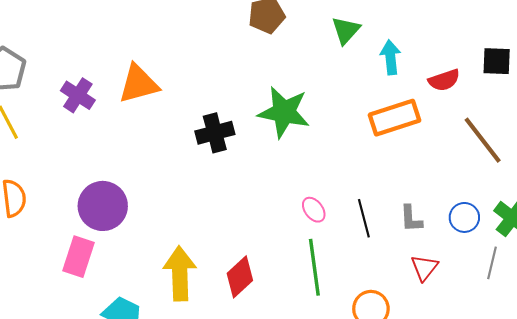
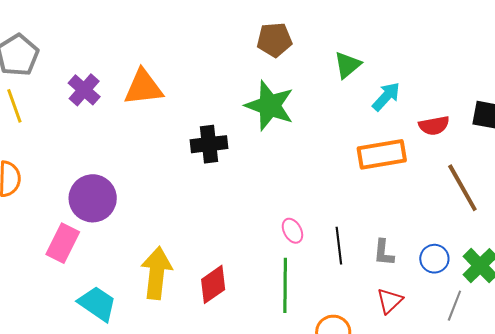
cyan arrow: (390, 57) -> (386, 97), turned 40
green star: (284, 112) -> (270, 106), moved

